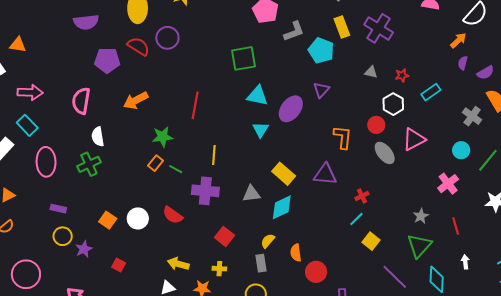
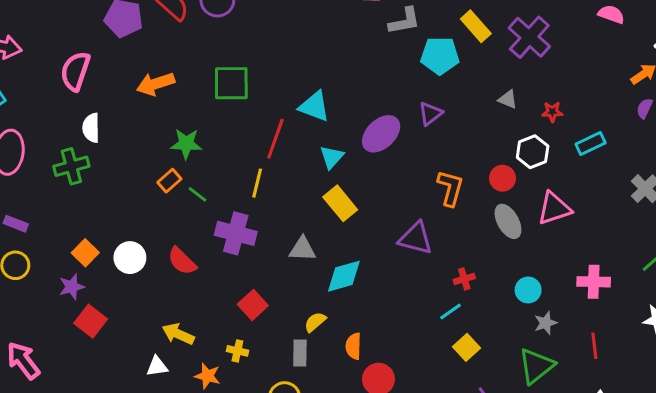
yellow rectangle: (342, 27) -> (476, 26), turned -30
cyan pentagon: (321, 50) -> (440, 56), turned -30
green square: (244, 58) -> (231, 83), moved
cyan triangle: (257, 96) -> (314, 106), moved
red line: (195, 105) -> (275, 139), moved
cyan circle: (461, 150) -> (528, 290), moved
yellow rectangle: (284, 174) -> (340, 203), moved
pink cross: (448, 184) -> (594, 282), turned 30
purple star: (84, 249) -> (72, 287), moved
red square: (119, 265) -> (91, 321), size x1.5

